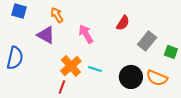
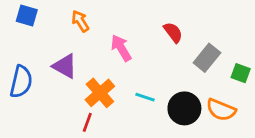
red semicircle: (123, 23) -> (173, 32), turned -70
purple triangle: (46, 35) -> (65, 66), moved
cyan line: (95, 69) -> (145, 97), moved

